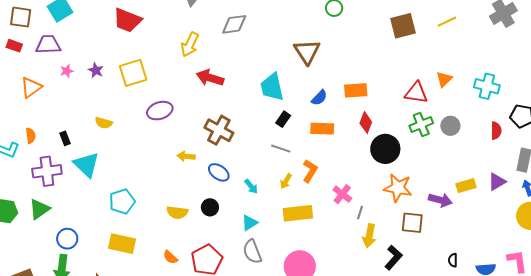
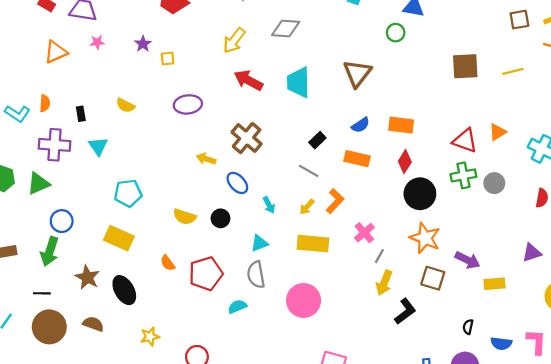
purple star: (96, 70) -> (143, 44), moved
yellow square: (133, 73) -> (168, 59), size x0.5
cyan trapezoid: (272, 87) -> (298, 82), moved
cyan triangle: (86, 165) -> (98, 146), size x0.7
yellow rectangle: (466, 186) -> (495, 284), moved

